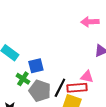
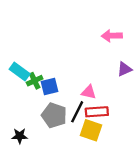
pink triangle: (87, 77) -> (89, 92), moved
green cross: (23, 79) -> (35, 81), moved, turned 32

